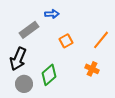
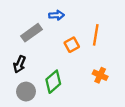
orange line: (101, 40) -> (96, 35), moved, turned -30
black arrow: (18, 59) -> (19, 64), size x0.7

